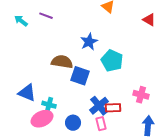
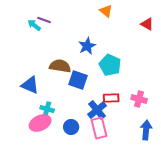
cyan arrow: (21, 21) -> (34, 25), moved
blue triangle: (27, 93) -> (30, 85), moved
red rectangle: (113, 108) -> (111, 98), moved
pink rectangle: (101, 124) -> (99, 128), size x1.5

